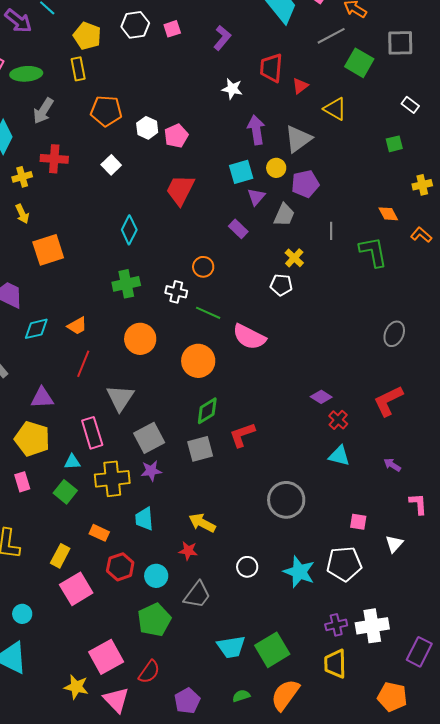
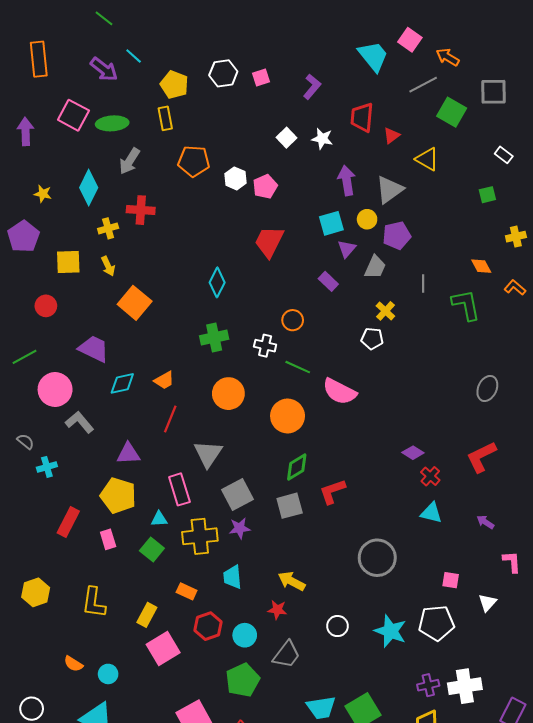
white square: (111, 165) -> (287, 138), moved
orange square: (48, 250) -> (135, 303), turned -32

